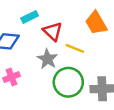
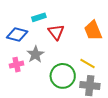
yellow line: (75, 48) -> (88, 64), moved
gray star: (47, 59) -> (35, 54), moved

